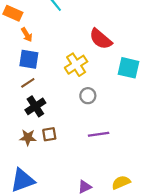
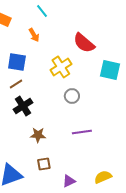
orange arrow: (27, 35) -> (34, 35), moved
brown square: (49, 134) -> (44, 164), moved
brown star: (28, 137) -> (38, 135), moved

